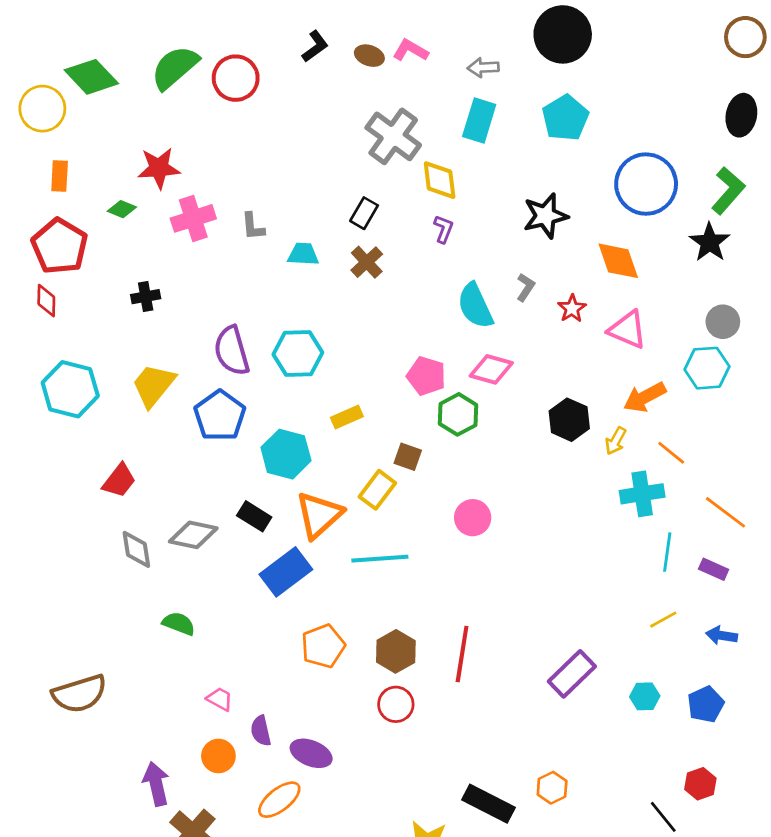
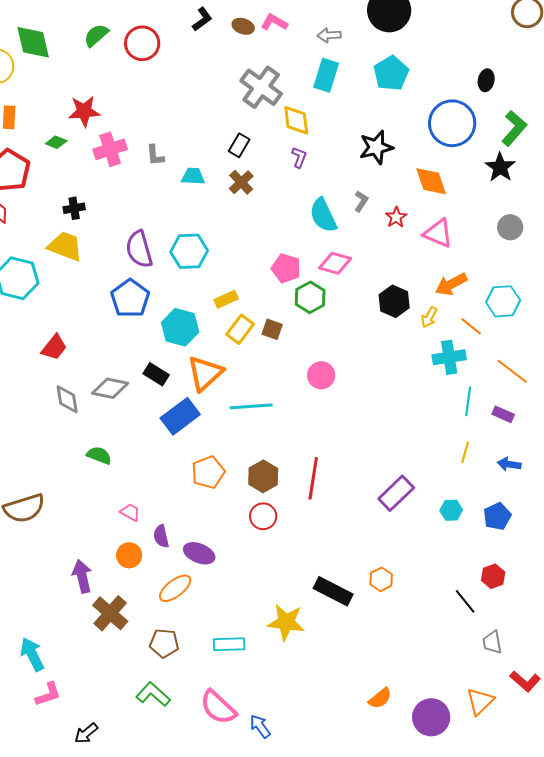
green semicircle: (175, 68) -> (96, 35), size x0.7
green diamond: (91, 77) -> (33, 42), turned 30
black ellipse: (741, 115) -> (486, 80), moved, size x0.7
cyan hexagon: (707, 368) -> (503, 301), moved
yellow trapezoid: (154, 385) -> (65, 246), moved, turned 72
yellow rectangle: (377, 490) -> (240, 329), moved
yellow line: (663, 620) -> (465, 452), turned -45

